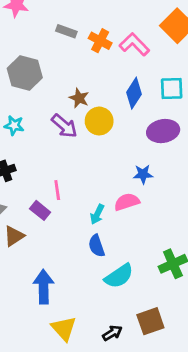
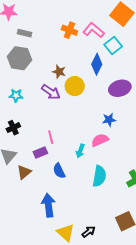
gray rectangle: (66, 31) -> (25, 33), moved
cyan square: (172, 88) -> (113, 45), moved, turned -30
purple rectangle: (40, 210) -> (40, 153), turned -56
blue semicircle: (97, 246) -> (59, 171), moved
cyan semicircle: (119, 276) -> (99, 176), moved, turned -40
black arrow: (112, 333) -> (89, 232), moved

